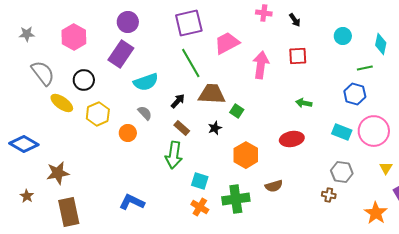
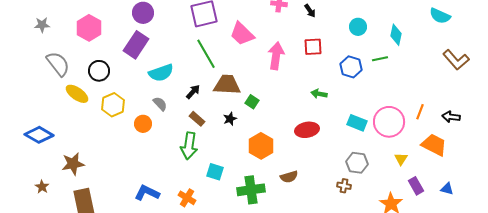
pink trapezoid: (227, 43) -> (242, 34), turned -108
blue hexagon: (355, 94) -> (351, 67), moved
orange cross: (200, 207) -> (187, 198), moved

